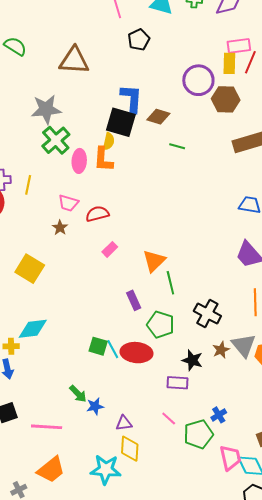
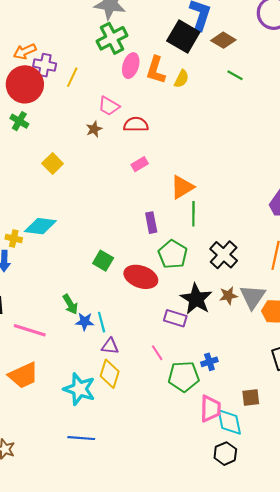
yellow semicircle: (109, 141) -> (182, 79), moved
yellow square: (30, 269) -> (53, 163), size x0.7
cyan line: (113, 349) -> (102, 322), moved
black star: (192, 360) -> (196, 299), size x1.4

